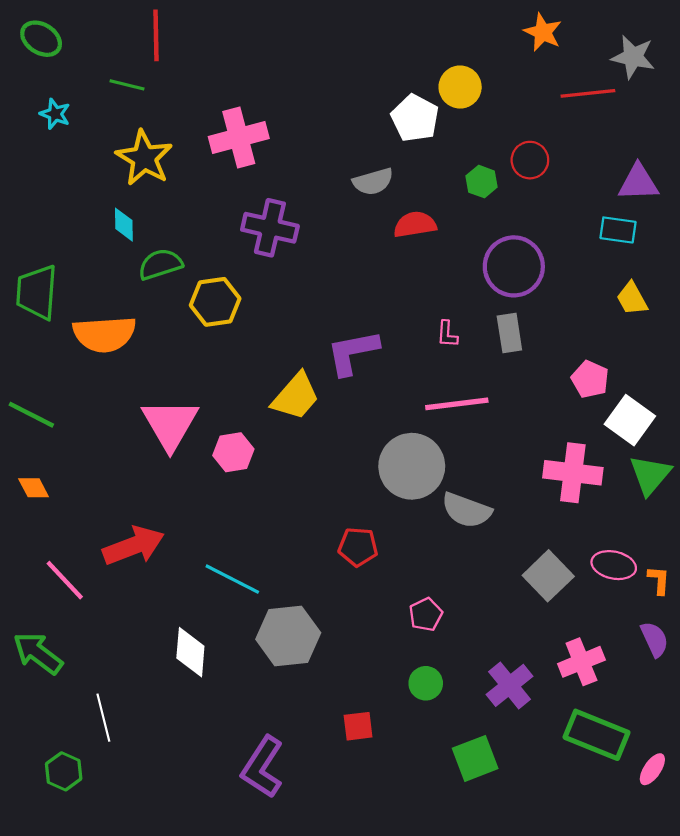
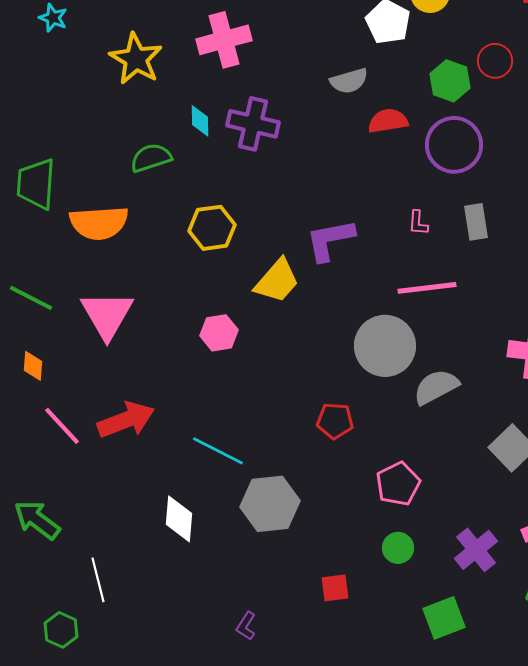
green hexagon: (482, 182) -> (450, 81), size x1.4
cyan diamond: (124, 225) -> (200, 121), moved
purple circle: (514, 266) -> (454, 145), moved
yellow hexagon: (215, 302) -> (212, 228), moved
pink triangle: (170, 424) -> (107, 315), moved
orange diamond: (34, 488) -> (33, 366), turned 32
gray semicircle: (467, 510) -> (436, 387), turned 132
pink line: (65, 580) -> (62, 426), moved
pink pentagon: (426, 615) -> (398, 484), size x1.4
purple L-shape: (262, 767) -> (246, 626), size x0.5

